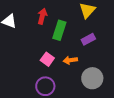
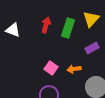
green rectangle: (59, 30) -> (68, 28), moved

